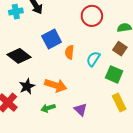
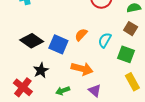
blue square: (52, 39) -> (58, 44), moved, turned -36
orange semicircle: (70, 52) -> (81, 35), turned 40
orange arrow: (56, 85) -> (82, 69), moved

